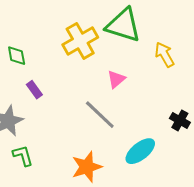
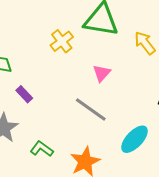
yellow cross: (80, 41) -> (62, 41), size x0.7
green L-shape: (23, 156) -> (42, 149), moved, turned -30

